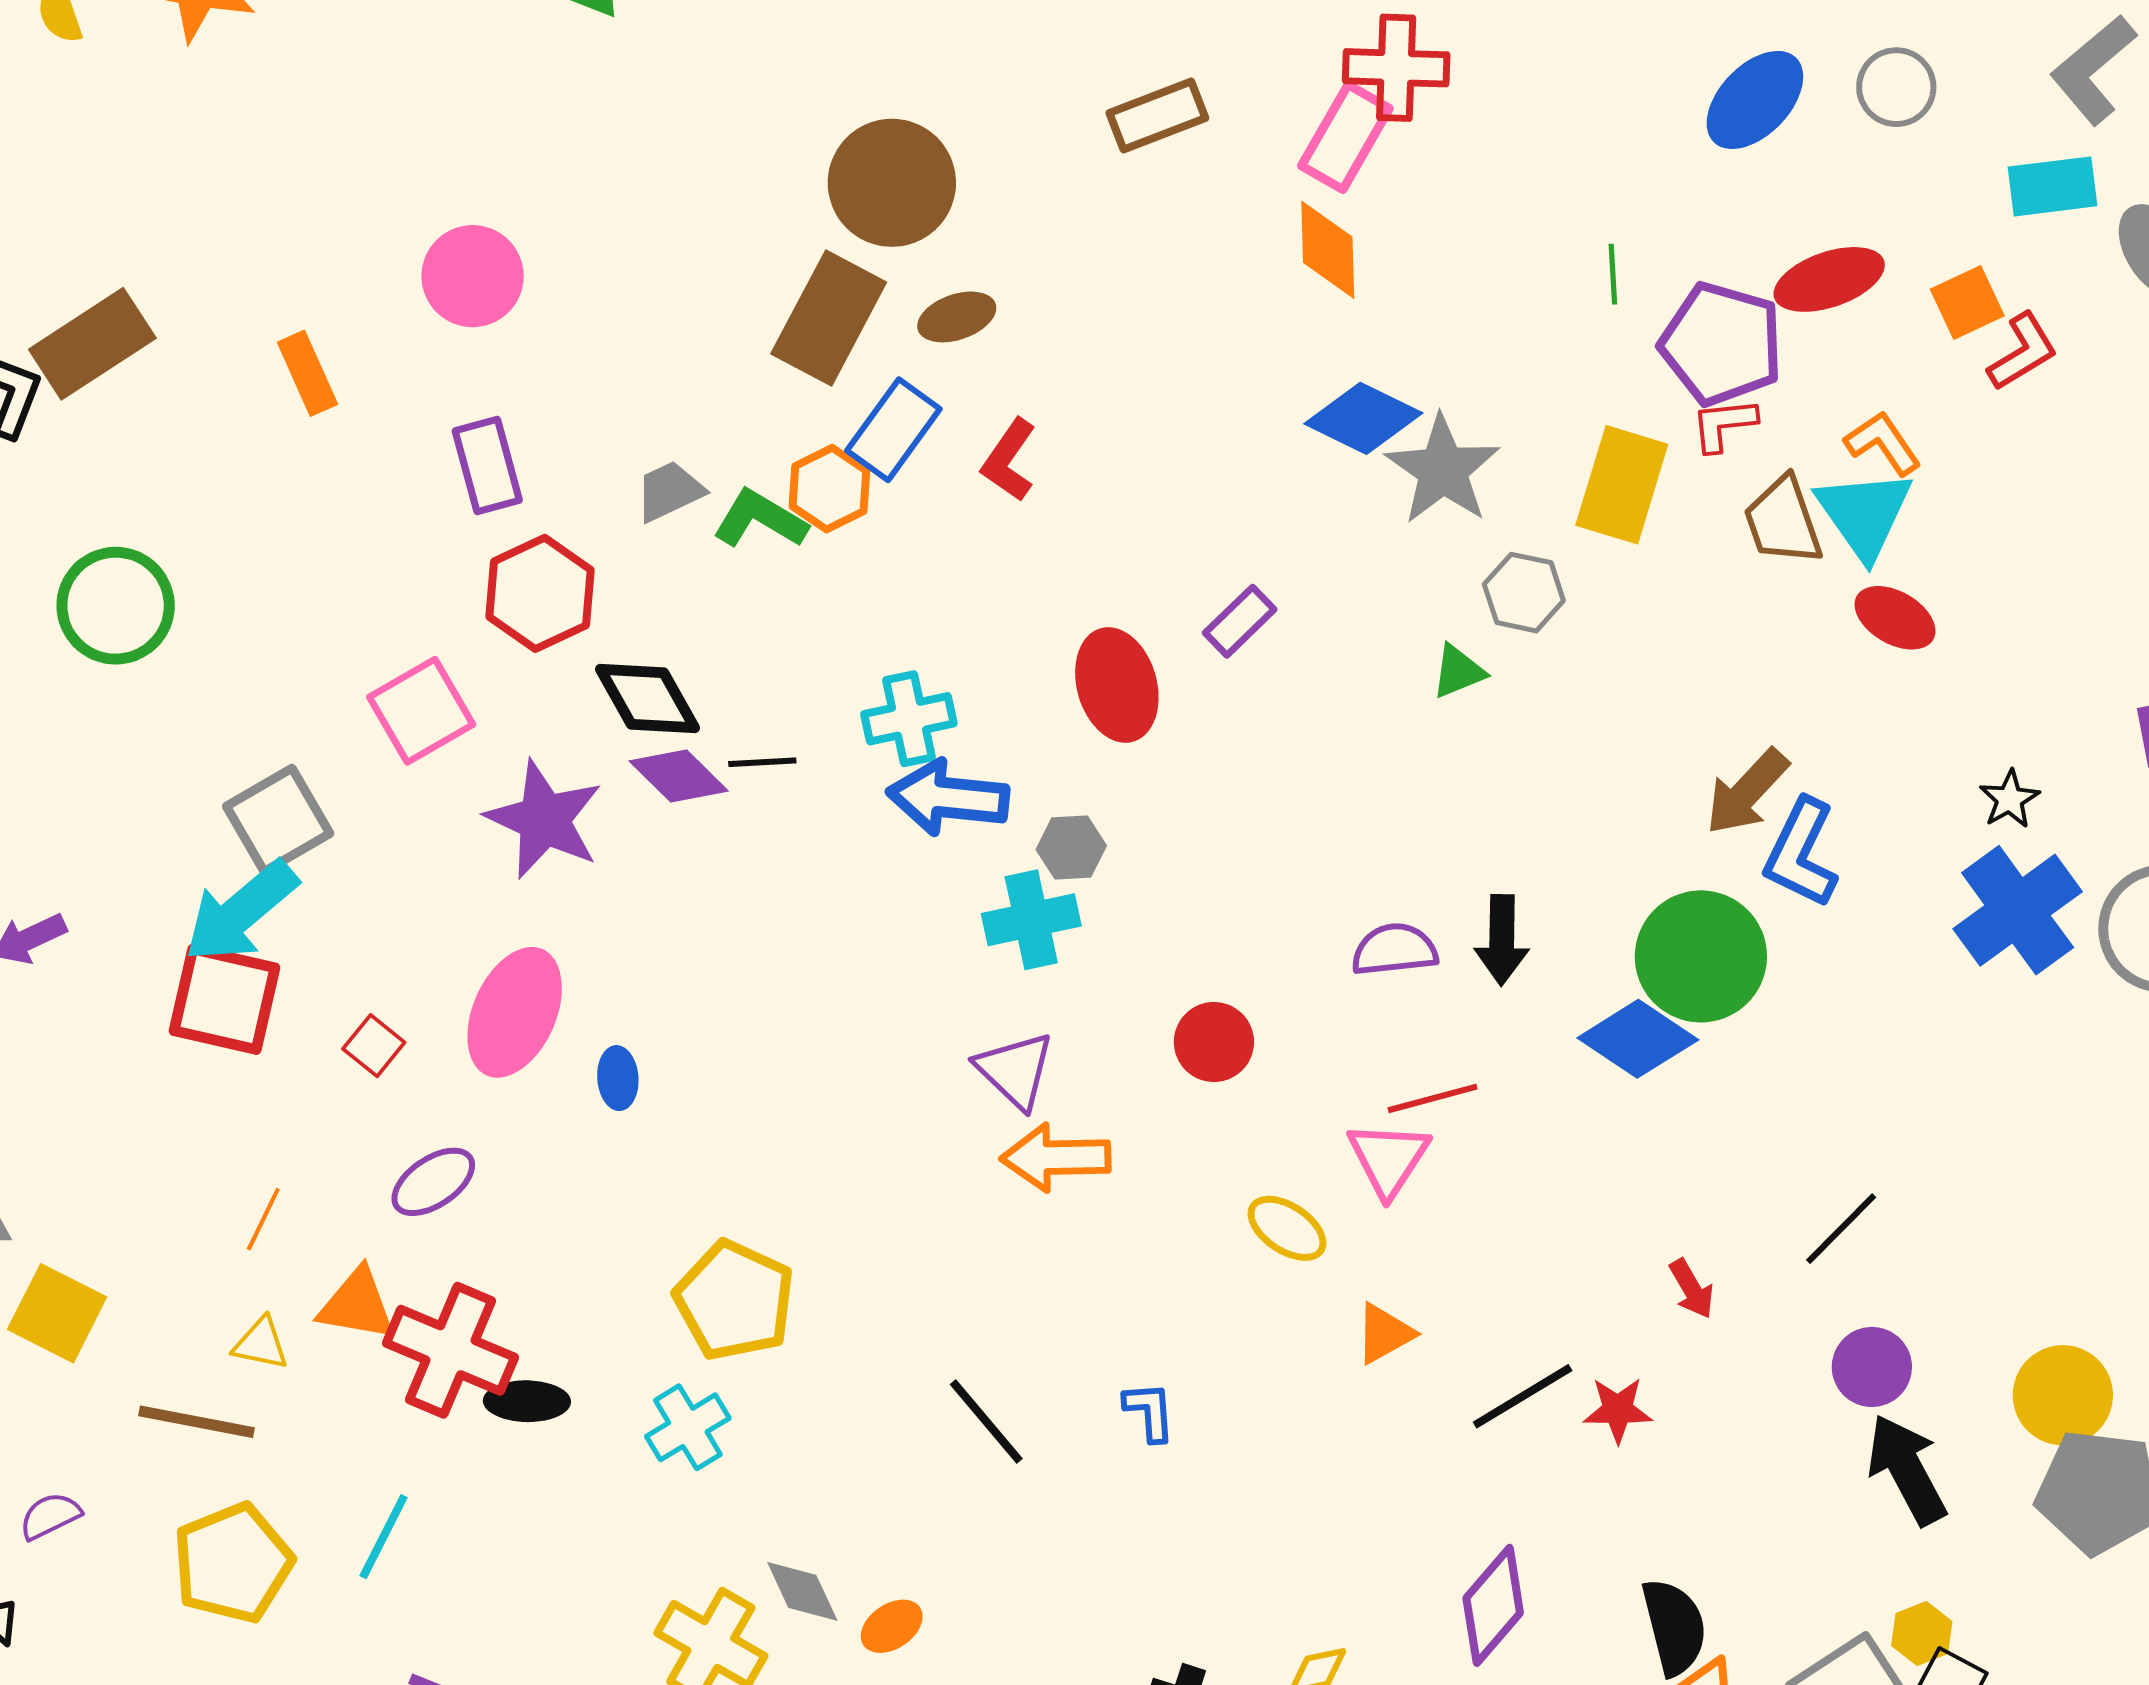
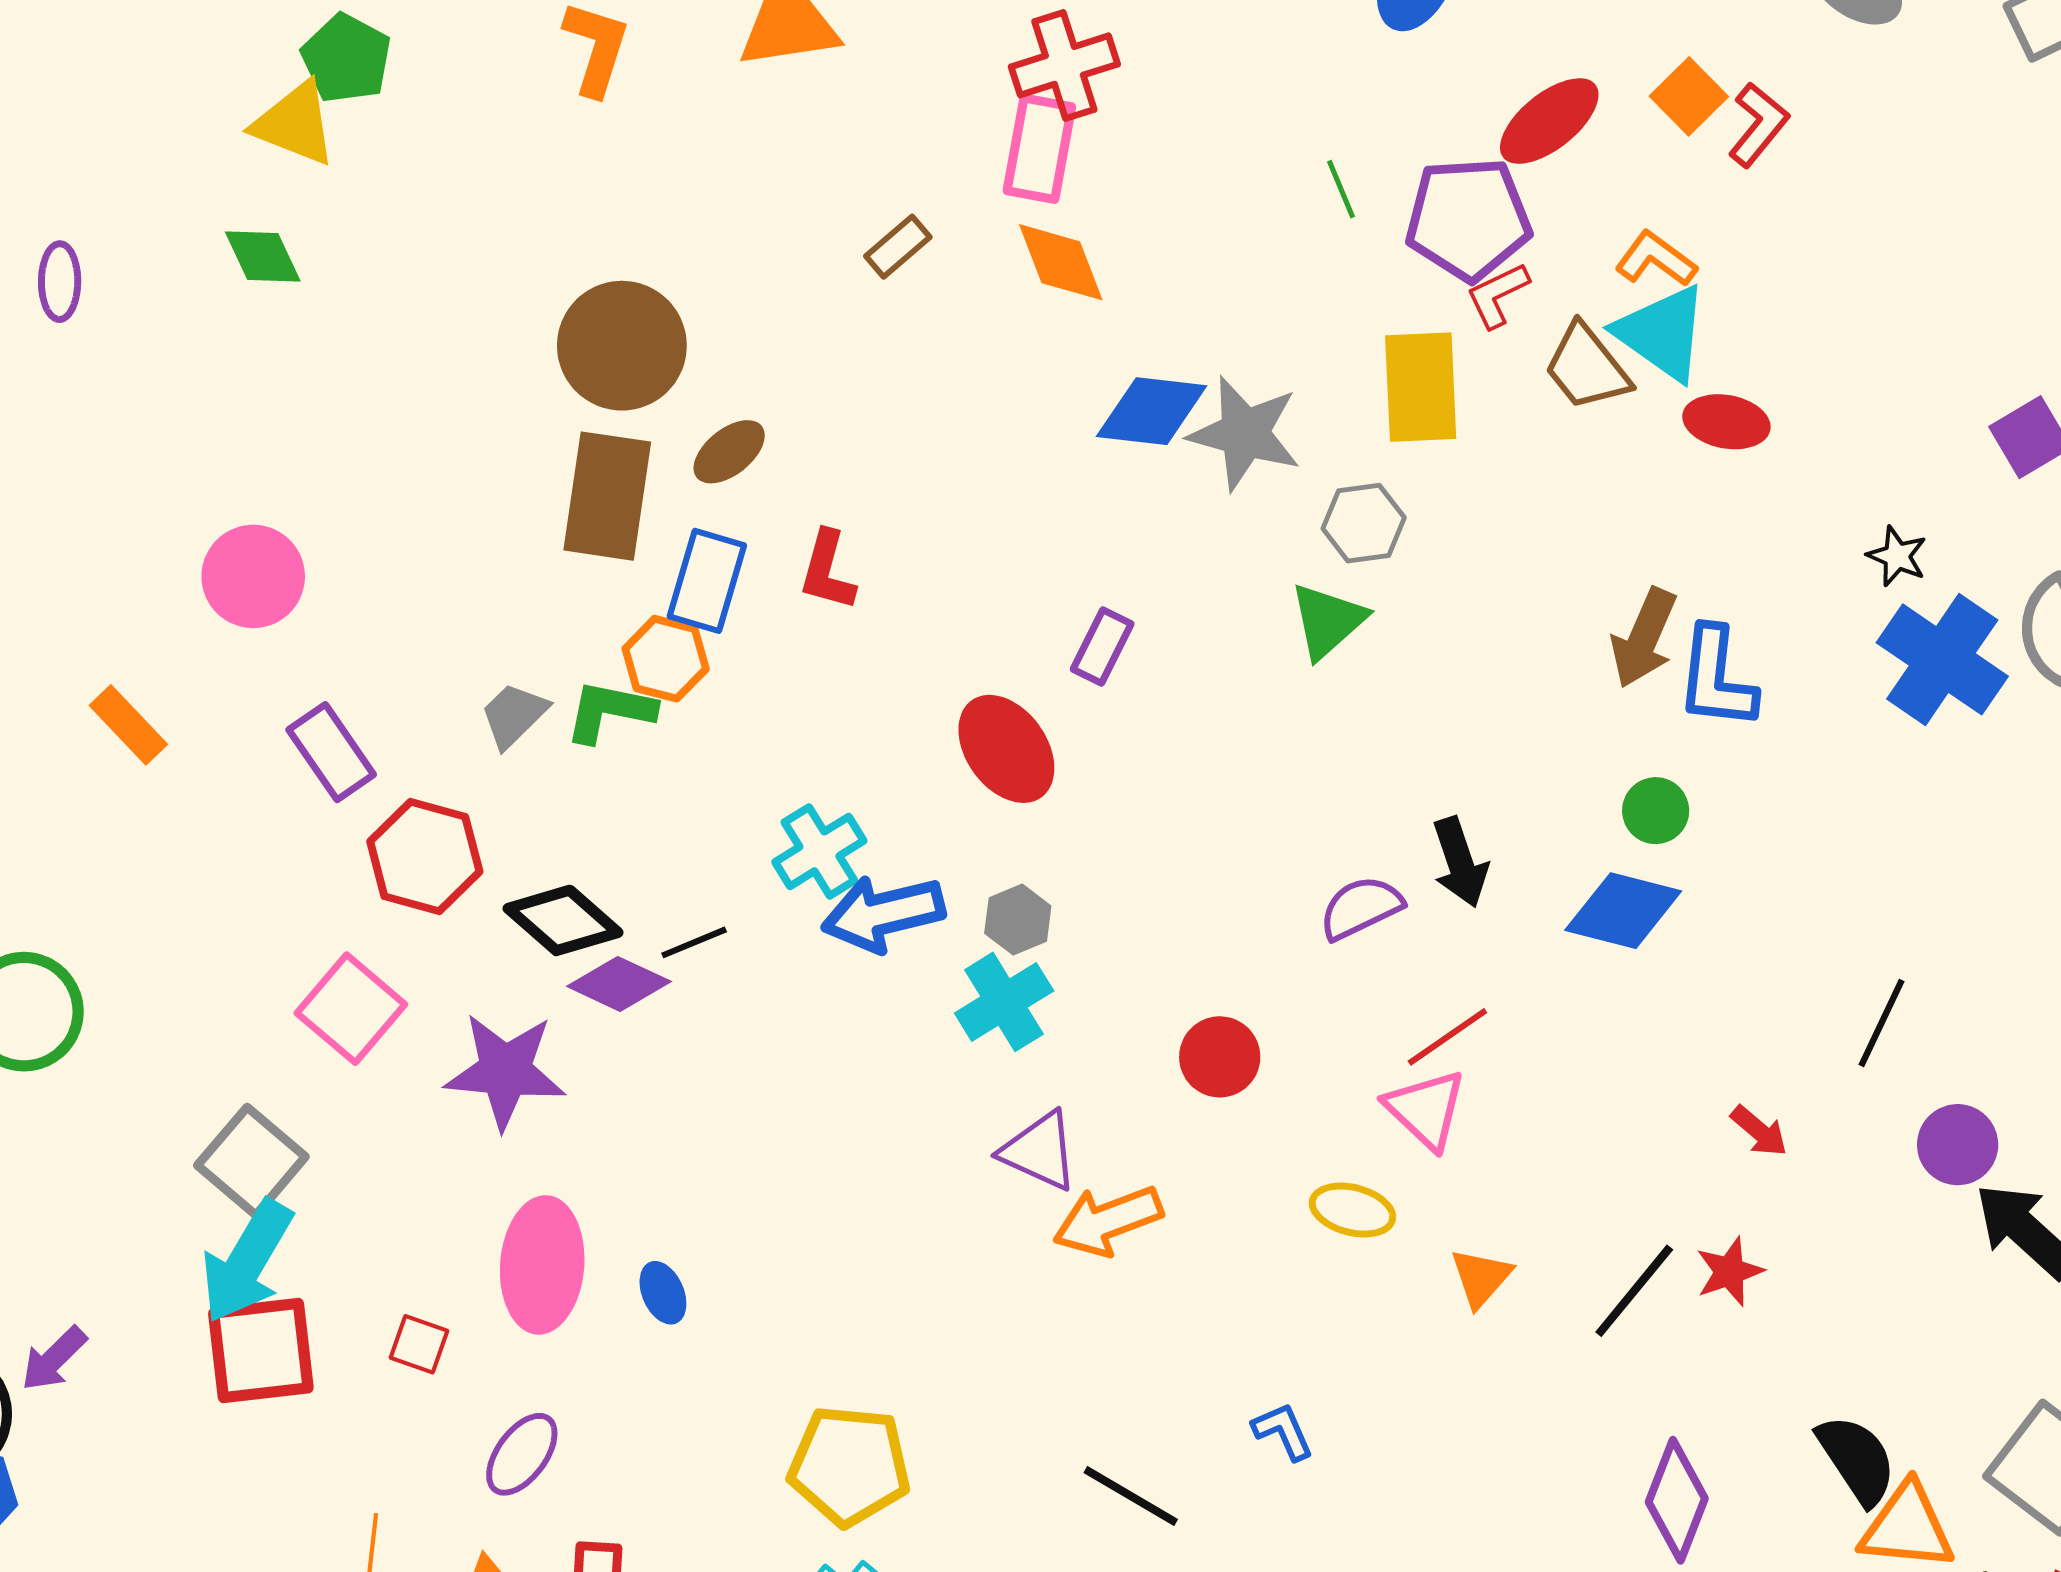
brown rectangle: (1157, 115) -> (898, 247), moved, size x0.7
green triangle: (1458, 671) -> (1328, 621), size x1.4
green circle: (1701, 956) -> (1656, 811), size x0.5

